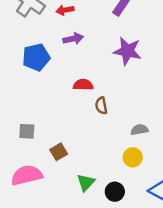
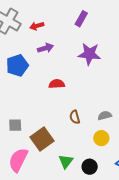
brown semicircle: (101, 106) -> (75, 117), moved
brown square: (59, 152) -> (42, 139), size x1.6
pink semicircle: (27, 175) -> (18, 160), turned -45

